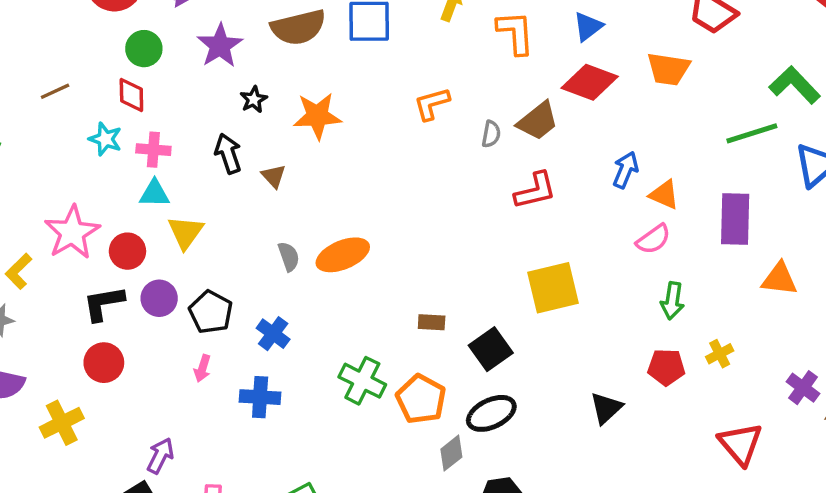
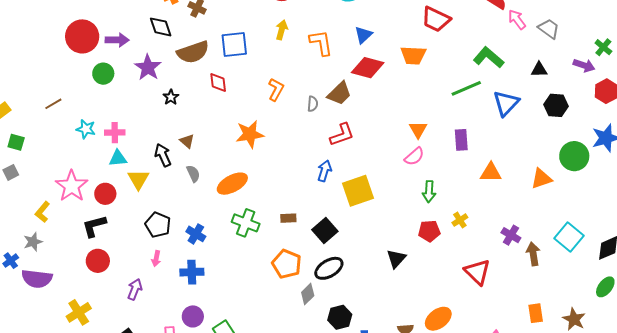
red diamond: (131, 95) -> (218, 83), moved
orange L-shape: (432, 104) -> (276, 89), turned 140
orange star: (317, 116) -> (250, 134), moved
black arrow: (228, 153) -> (163, 155), moved
blue arrow: (625, 170) -> (324, 171), moved
orange triangle: (664, 195) -> (418, 130), turned 42
purple rectangle: (735, 219) -> (461, 140), size x0.7
gray semicircle: (289, 256) -> (193, 174), moved
purple circle: (159, 298) -> (193, 316), moved
green cross: (362, 381) -> (246, 223), moved
yellow cross: (62, 423) -> (79, 312), moved
purple arrow: (160, 456) -> (135, 289), moved

